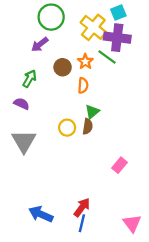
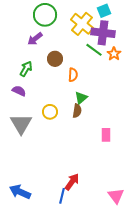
orange star: (85, 62) -> (114, 54), moved
yellow circle: (67, 128) -> (50, 112), moved
pink rectangle: (120, 165) -> (106, 135), moved, turned -40
blue arrow: (41, 214) -> (20, 192), moved
blue line: (82, 223) -> (62, 196), moved

